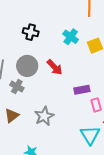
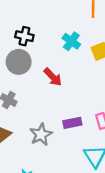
gray circle: (27, 66) -> (19, 62), moved
purple rectangle: (82, 90) -> (72, 123), moved

